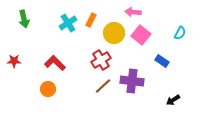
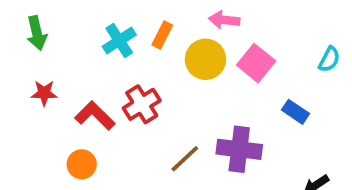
pink arrow: (133, 12) -> (224, 20), moved
red cross: (101, 60) -> (142, 104), moved
red star: (14, 61) -> (44, 93), moved

